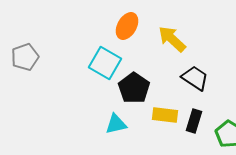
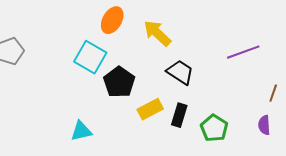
yellow rectangle: (165, 115) -> (150, 109), turned -35
cyan triangle: (116, 124) -> (81, 131), moved

